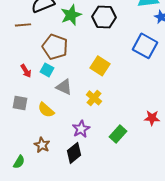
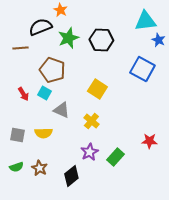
gray square: (20, 103) -> (17, 135), moved
yellow semicircle: (46, 110) -> (43, 133), turned -42
purple star: (81, 129) -> (89, 152), moved
green semicircle: (19, 162) -> (16, 167), moved, turned 40

